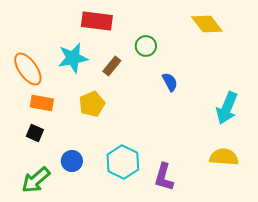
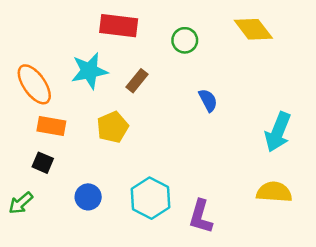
green circle: (146, 46) -> (185, 40), moved
green arrow: (36, 180) -> (21, 203), moved, size x0.7

